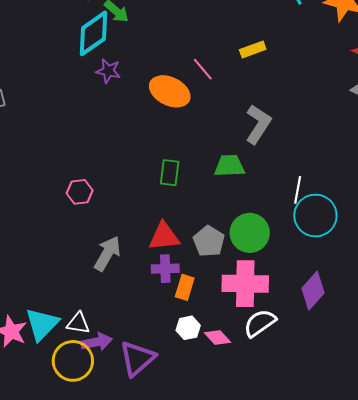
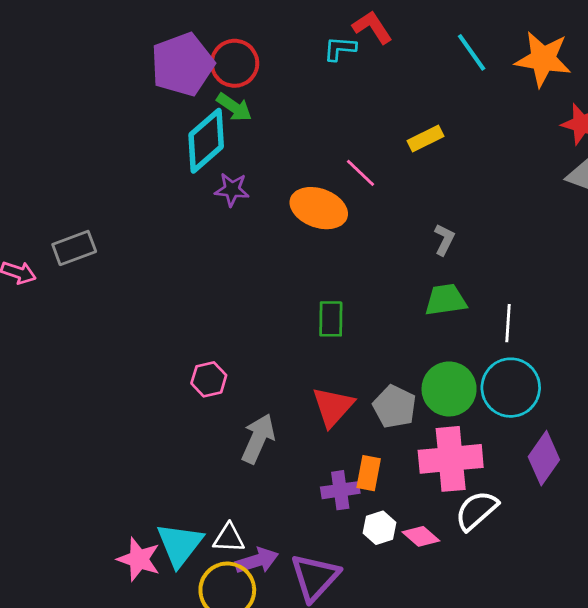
gray L-shape: (258, 124) -> (444, 240), size x0.6
green trapezoid: (229, 166) -> (446, 300), moved
pink hexagon: (80, 192) -> (209, 379), moved
cyan circle: (315, 216) -> (511, 388), moved
red triangle: (164, 236) -> (333, 407), turned -36
purple cross: (165, 269) -> (340, 490), moved

